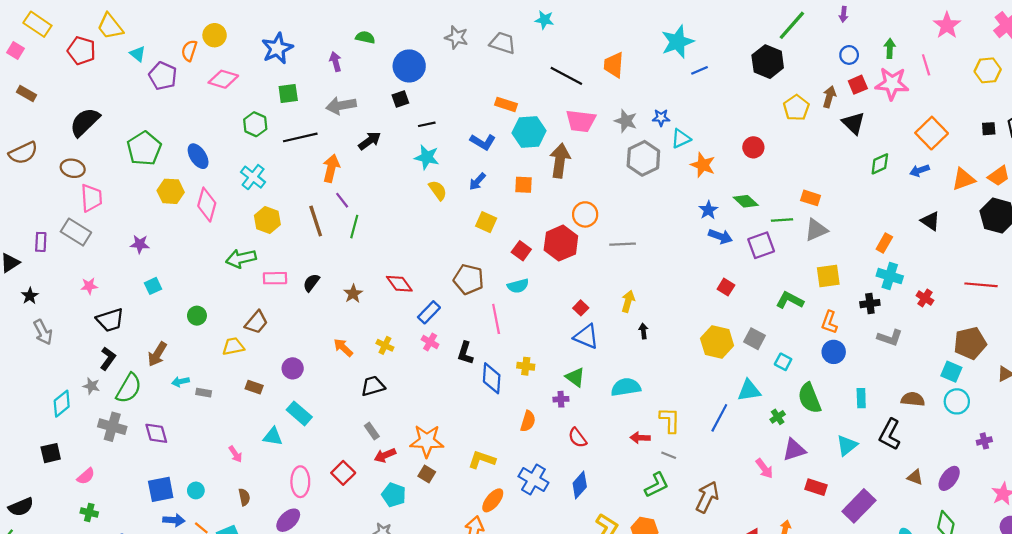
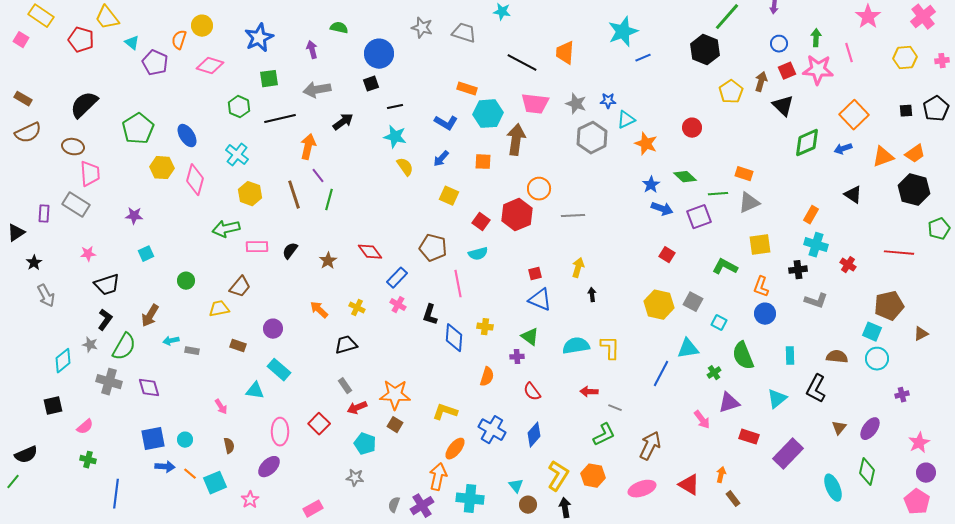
brown rectangle: (26, 93) -> (23, 99), moved
green diamond: (880, 164) -> (807, 143), size x1.4
red square: (581, 308) -> (535, 274), turned 32
yellow L-shape: (670, 420) -> (610, 348), moved
brown triangle: (915, 477) -> (839, 428), turned 49

